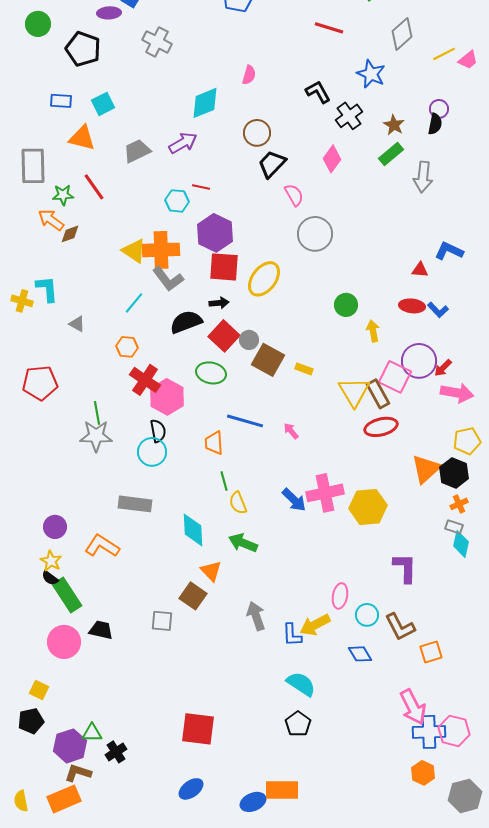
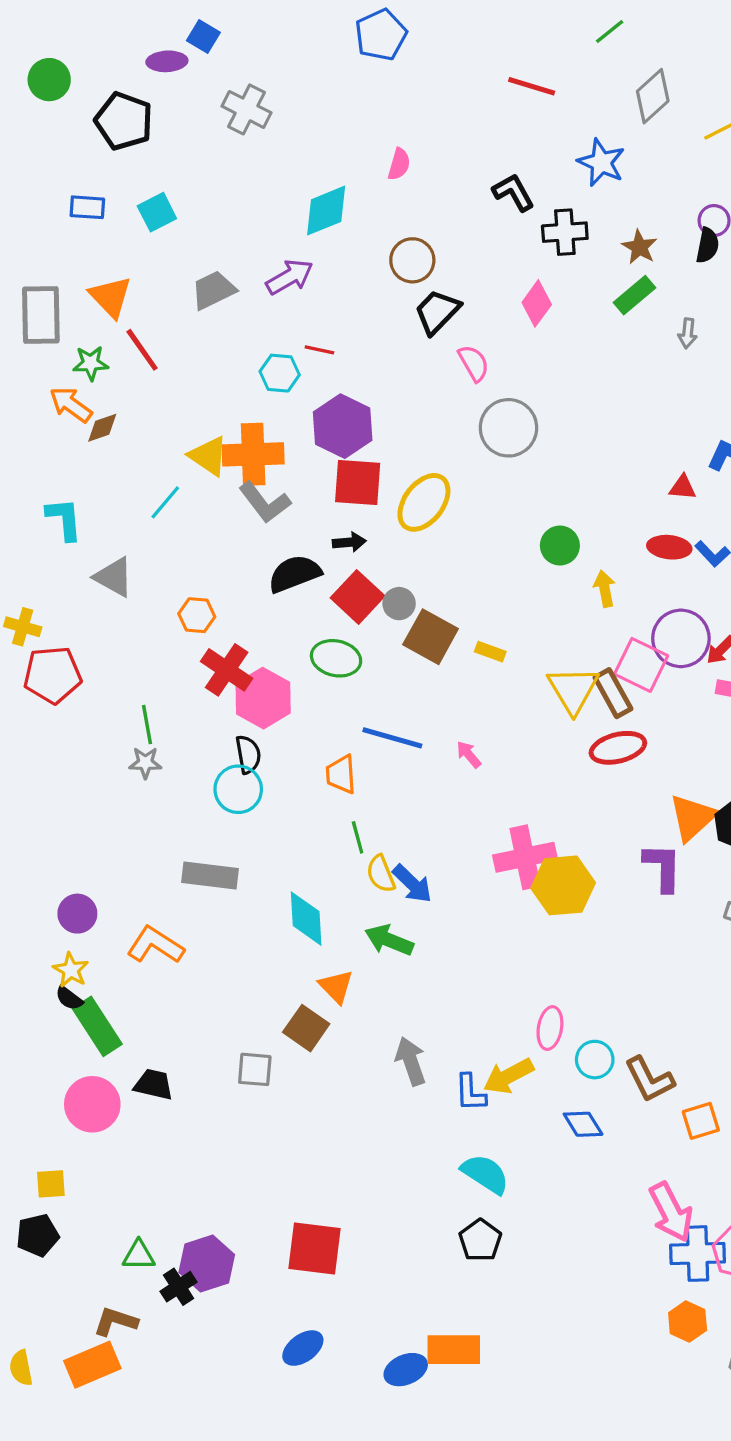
black cross: (349, 116) -> (565, 232), turned 32
orange triangle: (82, 138) -> (111, 297), moved, turned 32
gray arrow: (423, 177) -> (688, 333), size x0.6
yellow cross: (22, 301) -> (23, 627), moved
cyan line: (134, 303) -> (165, 502), moved
gray triangle: (77, 324) -> (114, 577), size x1.5
gray star: (96, 436) -> (145, 763), size x0.6
blue arrow: (294, 500) -> (412, 884), moved
yellow hexagon: (368, 507) -> (563, 885), moved
purple L-shape: (405, 568) -> (663, 867), moved
yellow square: (39, 690) -> (51, 1184), turned -30
purple hexagon: (70, 746) -> (207, 1263), moved

